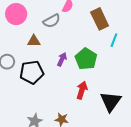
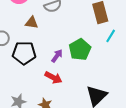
purple arrow: (62, 59) -> (57, 56), moved
red arrow: (82, 90) -> (53, 78), moved, turned 90

